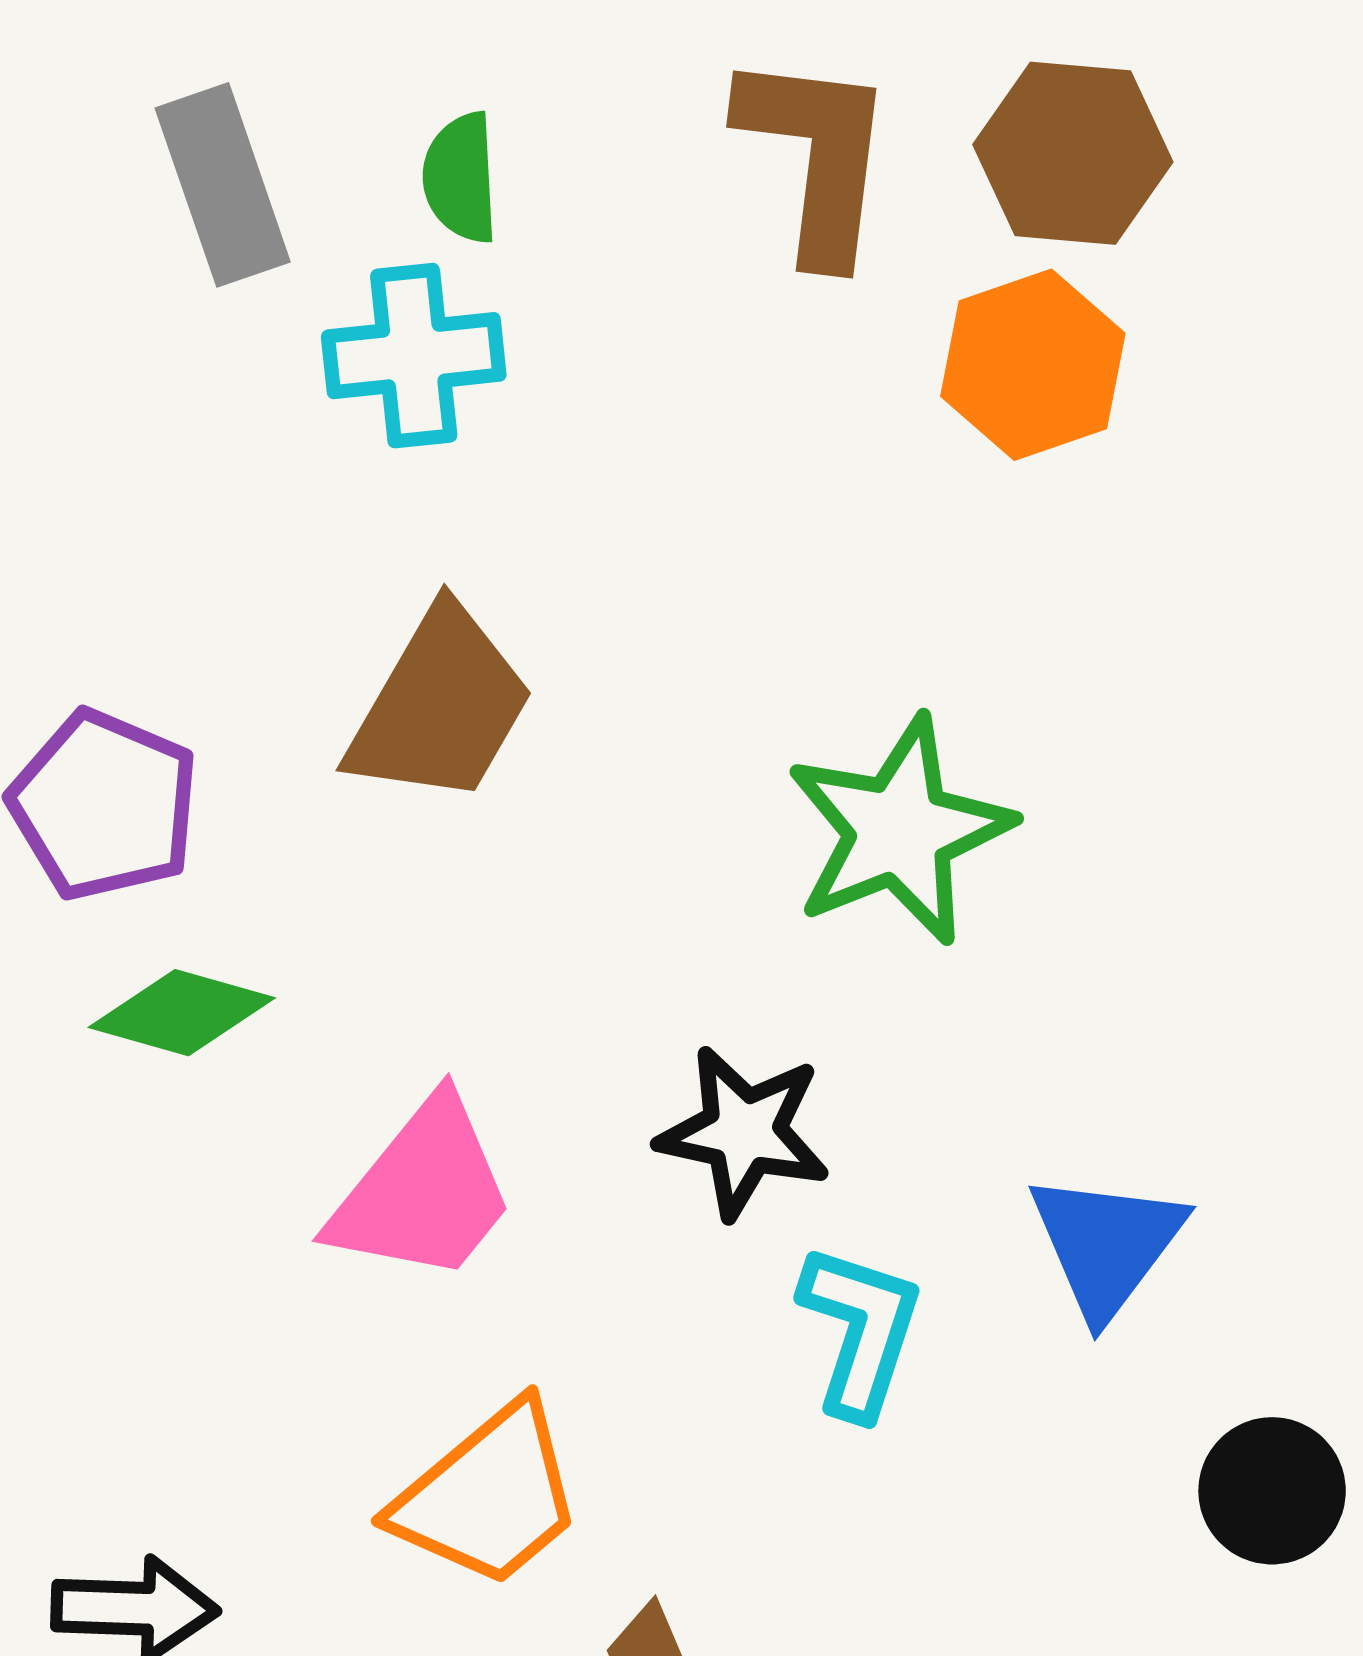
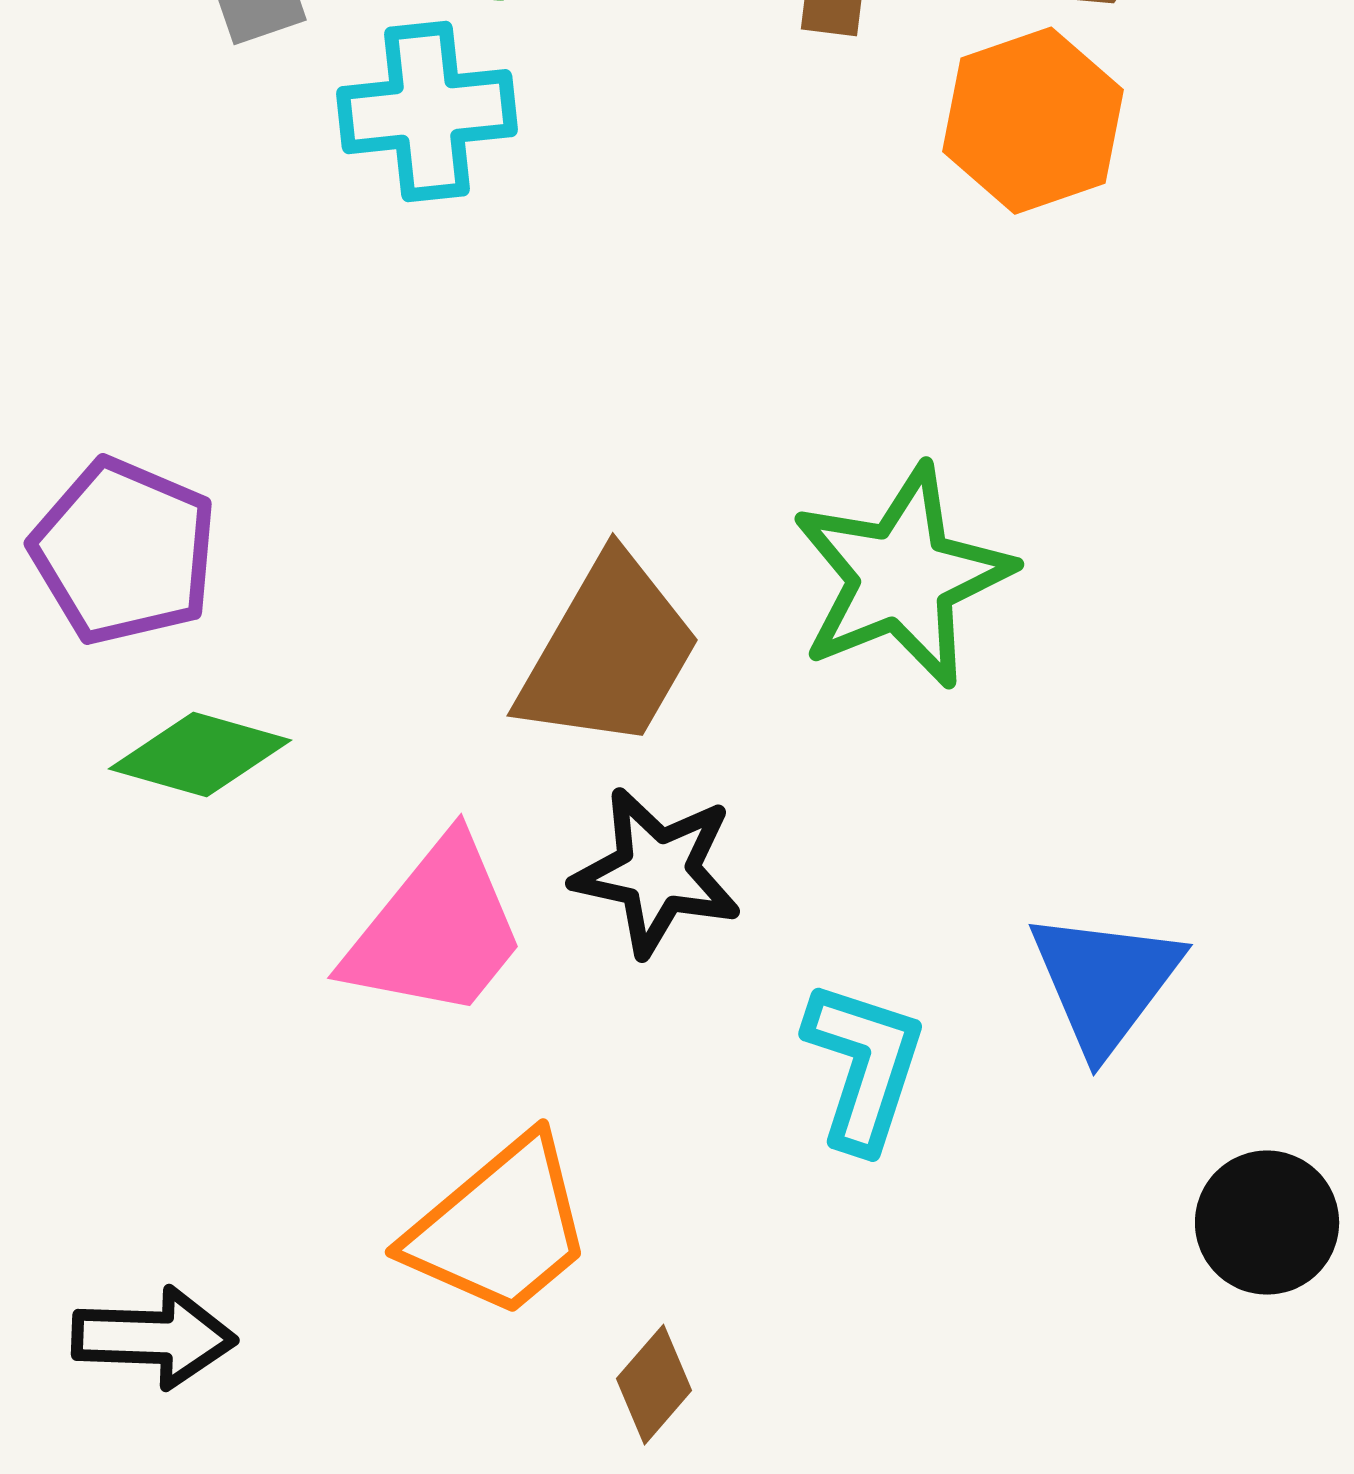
brown trapezoid: (440, 706) -> (609, 653), moved
black star: (744, 1132) -> (657, 872), moved

